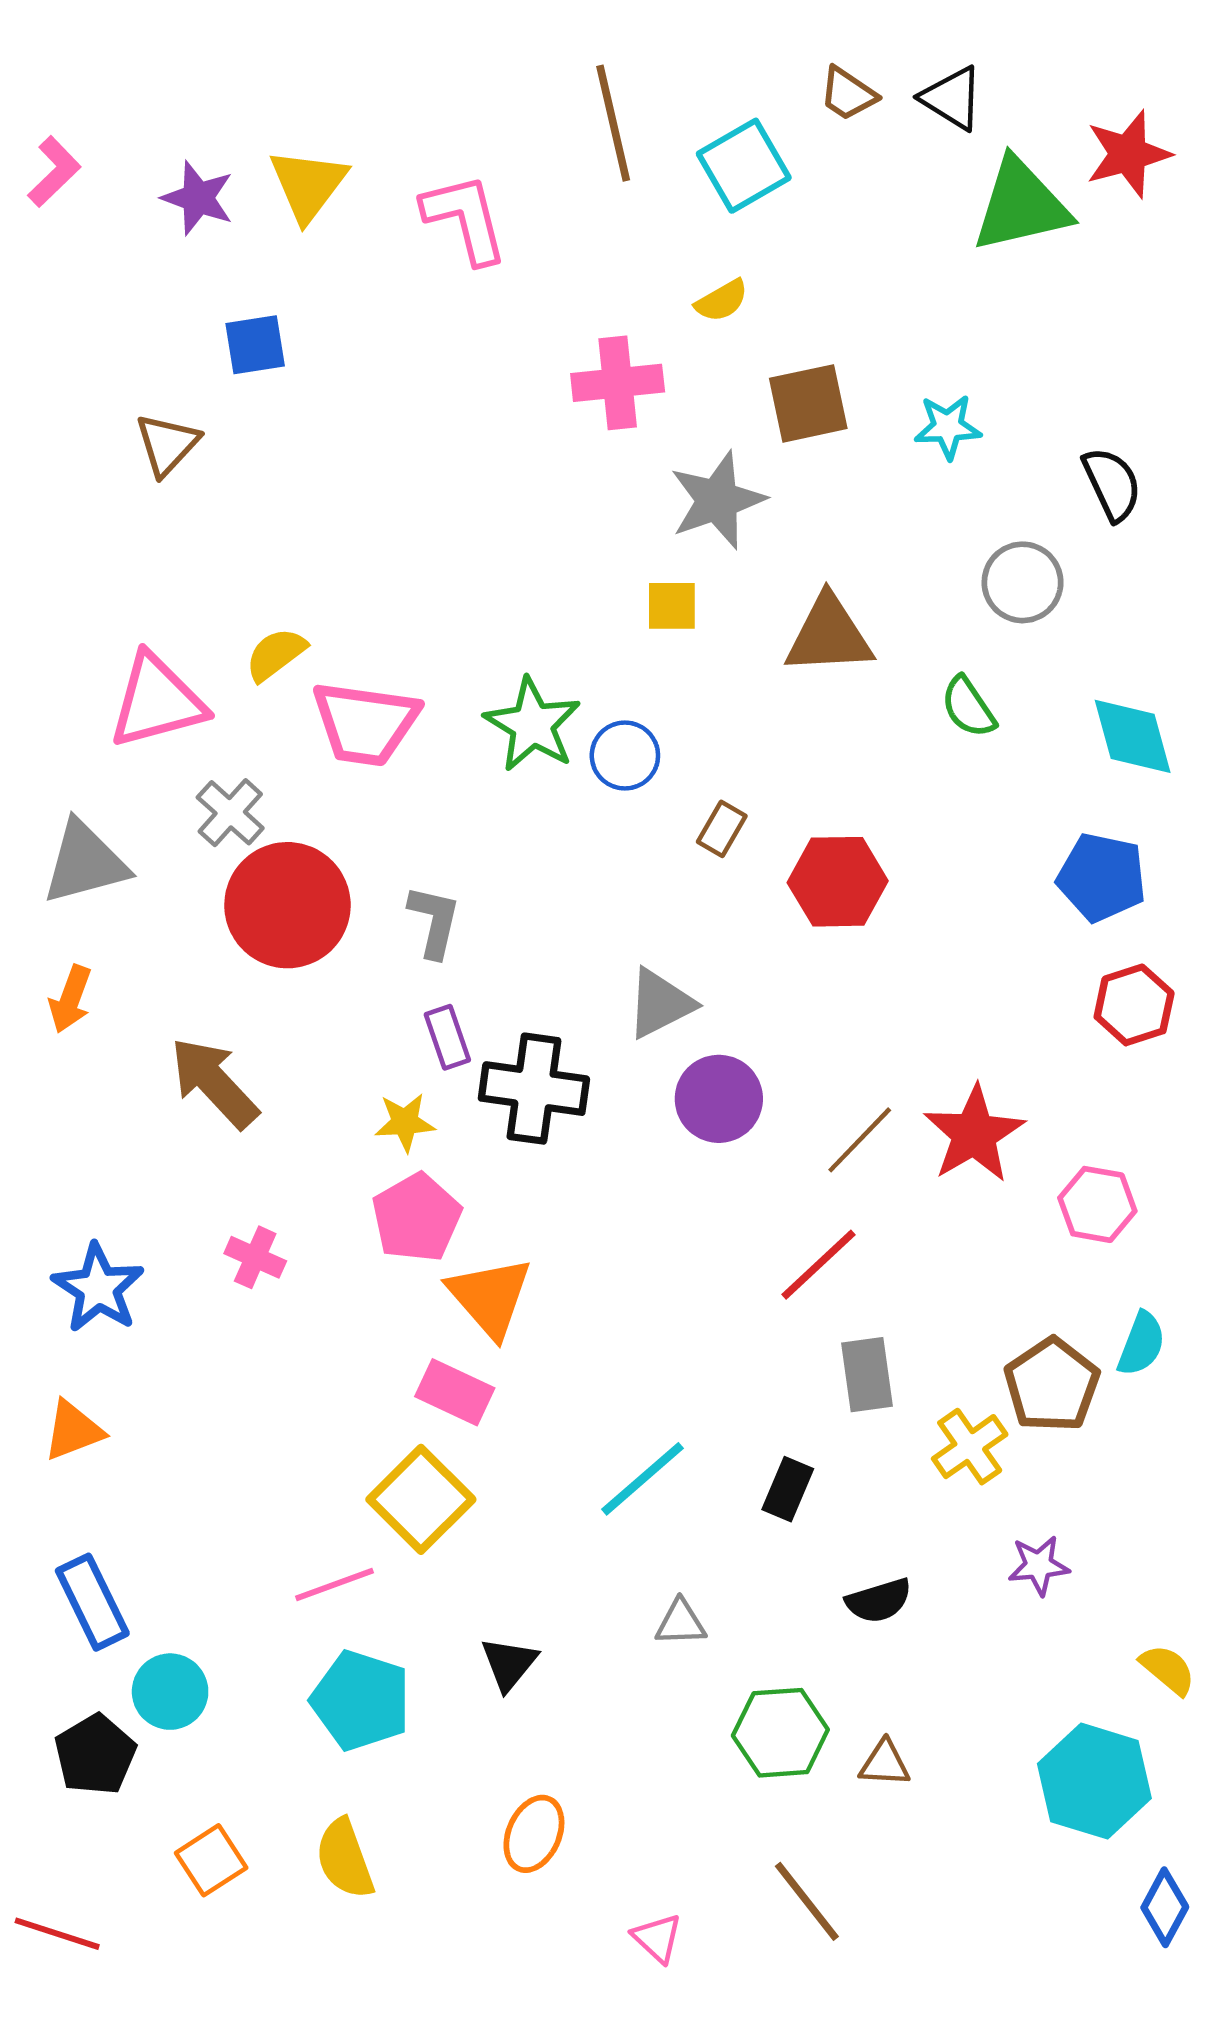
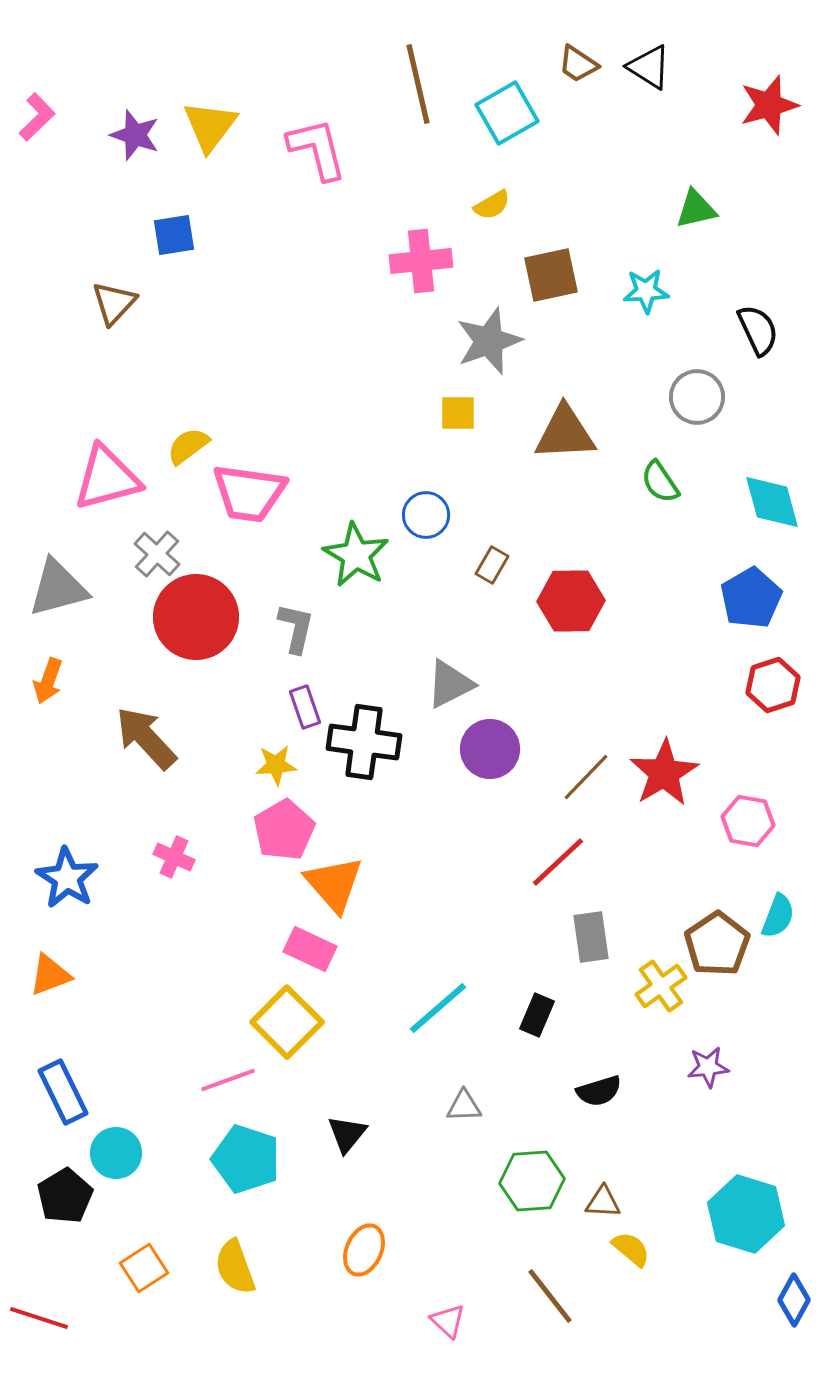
green triangle: (1021, 205) -> (696, 209), moved, size x0.6
green star: (532, 725) -> (356, 555), moved
blue pentagon: (1102, 877) -> (751, 598), turned 30
yellow semicircle: (1168, 1670) -> (631, 1249), moved

